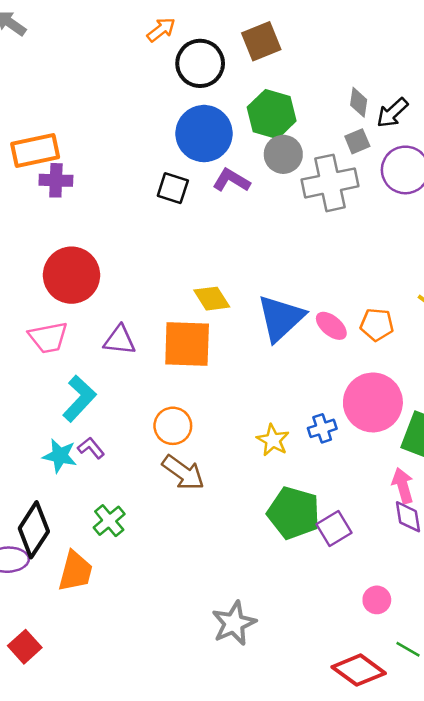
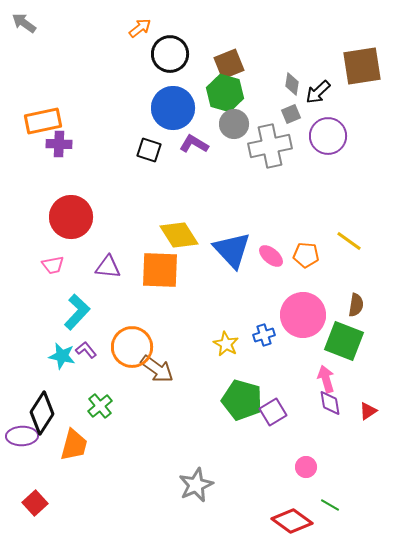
brown square: (261, 41) -> (229, 64), moved
yellow diamond: (212, 299) -> (179, 235), size x1.4
blue triangle: (281, 318) -> (232, 250), turned -30
pink trapezoid: (48, 337) -> (53, 265), size x0.7
orange circle: (173, 426) -> (132, 347), moved, size x1.4

